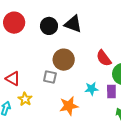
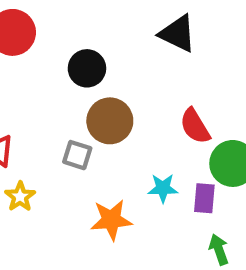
black triangle: (73, 24) -> (178, 34), moved
black circle: (49, 26) -> (87, 68), moved

